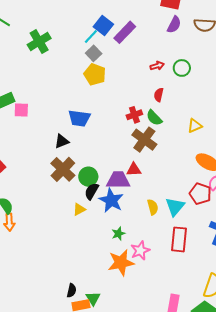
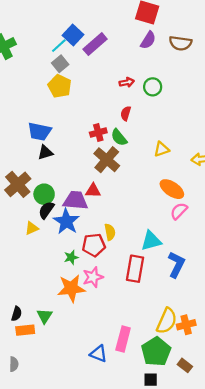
black triangle: (62, 141) -> (45, 152), moved
red pentagon: (200, 194) -> (94, 245), moved, turned -30
cyan triangle: (175, 207) -> (151, 241), moved, turned 30
green triangle: (93, 298) -> (44, 316), moved

